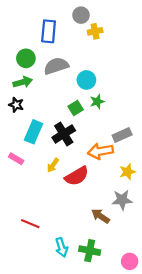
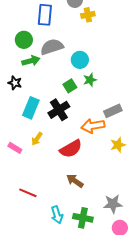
green arrow: (23, 82) -> (31, 61), moved
pink rectangle: (16, 159) -> (15, 148), moved
yellow arrow: (53, 165) -> (37, 139), moved
gray star: (122, 200) -> (113, 204), moved
brown arrow: (100, 216) -> (75, 181), moved

